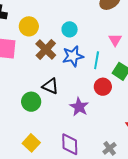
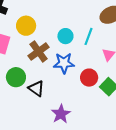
cyan line: (97, 60) -> (89, 36), moved
red circle: (103, 87) -> (89, 78), moved
green circle: (31, 102) -> (16, 77), moved

